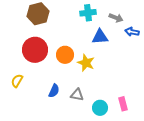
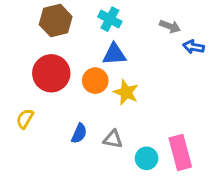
cyan cross: (88, 13) -> (110, 19), moved, turned 35
blue triangle: (100, 37) -> (114, 54), moved
pink rectangle: (123, 104) -> (180, 152), size x1.6

